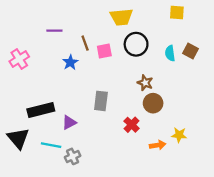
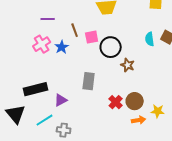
black circle: (136, 44) -> (111, 47), moved
pink cross: (19, 59) -> (42, 44), moved
brown circle: (153, 103) -> (135, 101), moved
cyan line: (51, 145) -> (45, 120), turned -42
gray cross: (73, 156) -> (64, 130), turned 32

